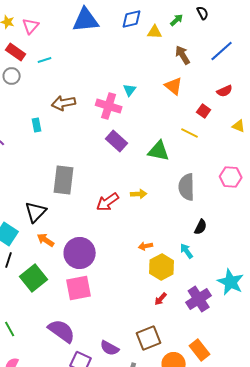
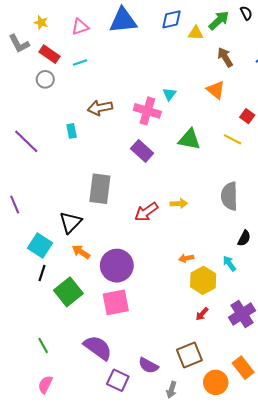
green arrow: (177, 20) -> (219, 20), size x1.5
pink triangle: (31, 26) -> (80, 27), moved, turned 30
purple rectangle: (117, 141) -> (142, 151), moved
green triangle: (159, 151) -> (189, 139), moved

